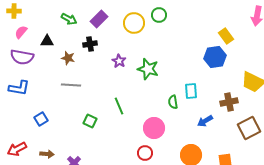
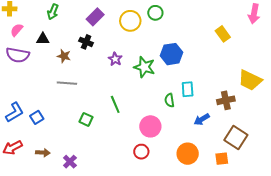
green arrow: (69, 19) -> (53, 12), moved, turned 84
black cross: (90, 44) -> (86, 42), turned 32
blue hexagon: (215, 57) -> (172, 54), moved
blue L-shape: (19, 88) -> (15, 112), moved, turned -40
brown square: (249, 128) -> (236, 138), moved, turned -30

